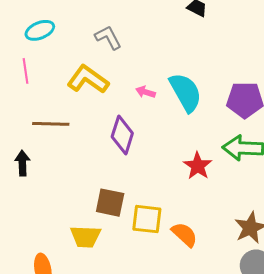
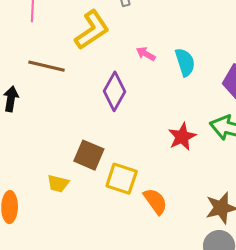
yellow L-shape: (88, 79) -> (92, 30), turned 99
cyan semicircle: (186, 92) -> (185, 62), size x0.7
yellow trapezoid: (86, 237) -> (58, 183), size x0.7

